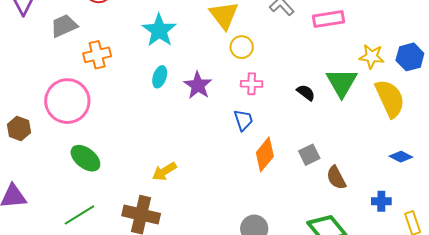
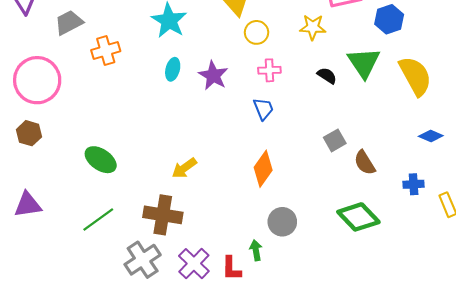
yellow star: (372, 56) -> (313, 27), moved
blue hexagon: (410, 57) -> (389, 19), moved
pink circle: (67, 101) -> (37, 80), moved
orange diamond: (265, 154) -> (263, 169), moved

